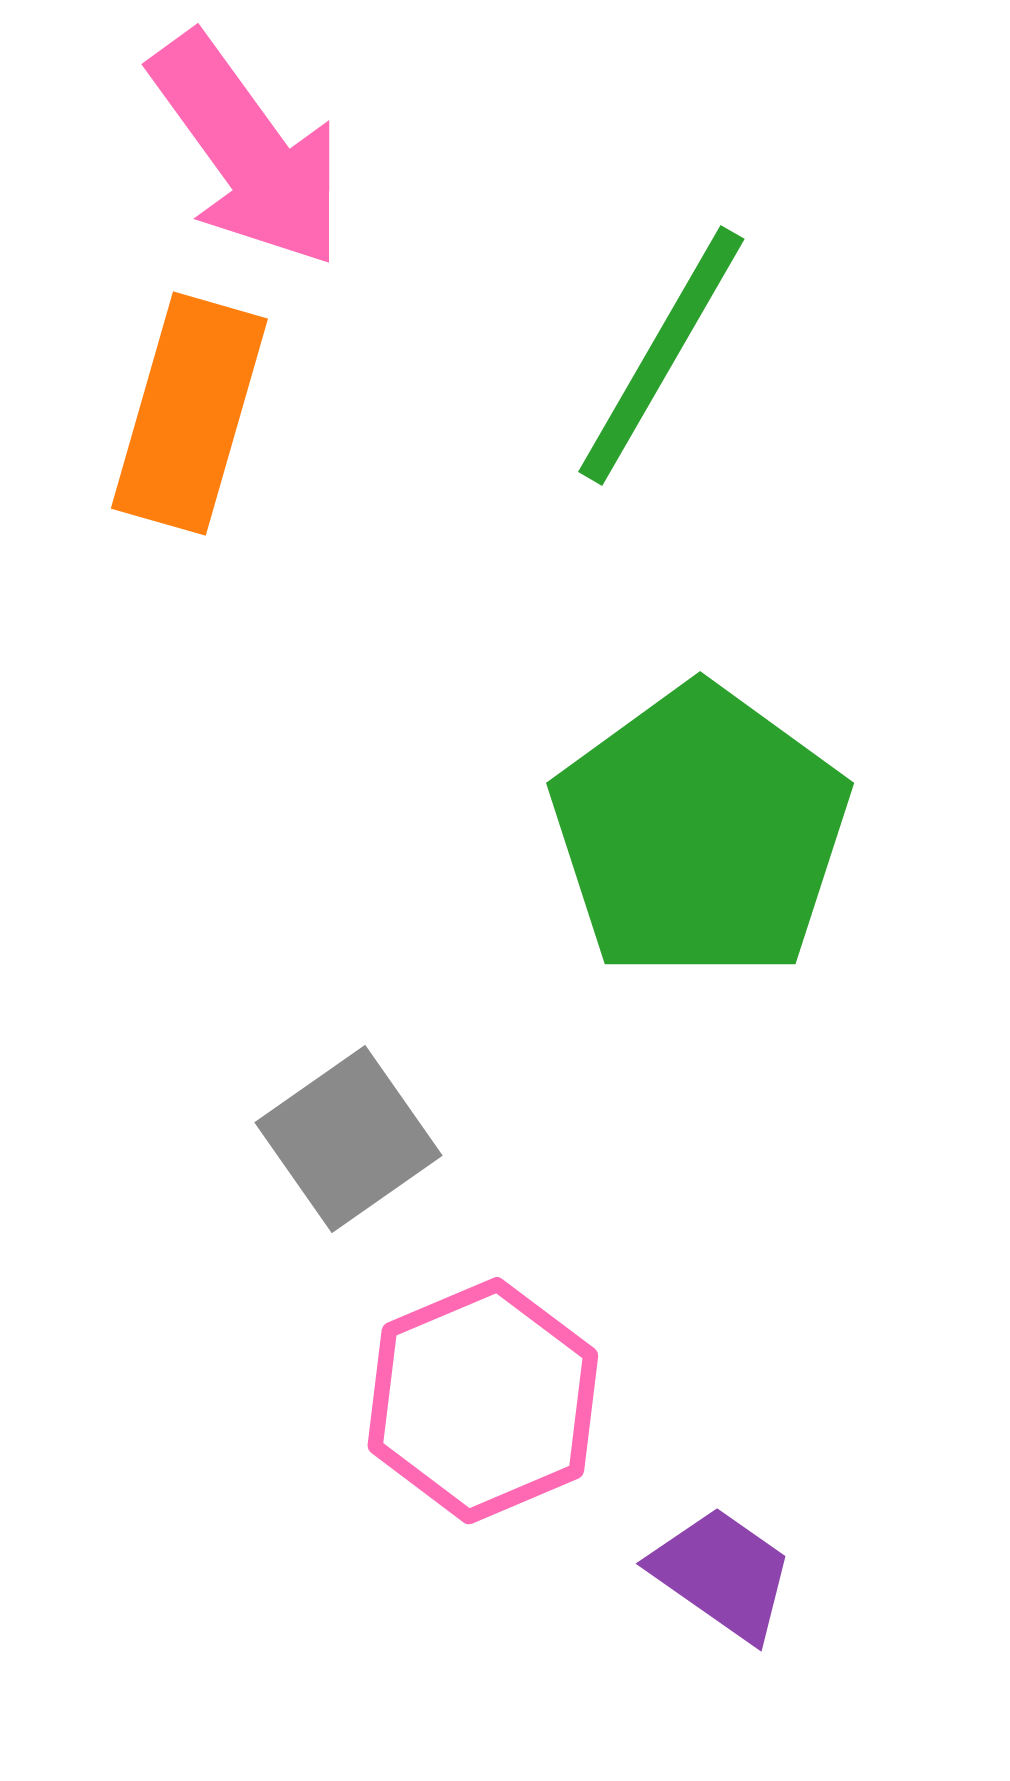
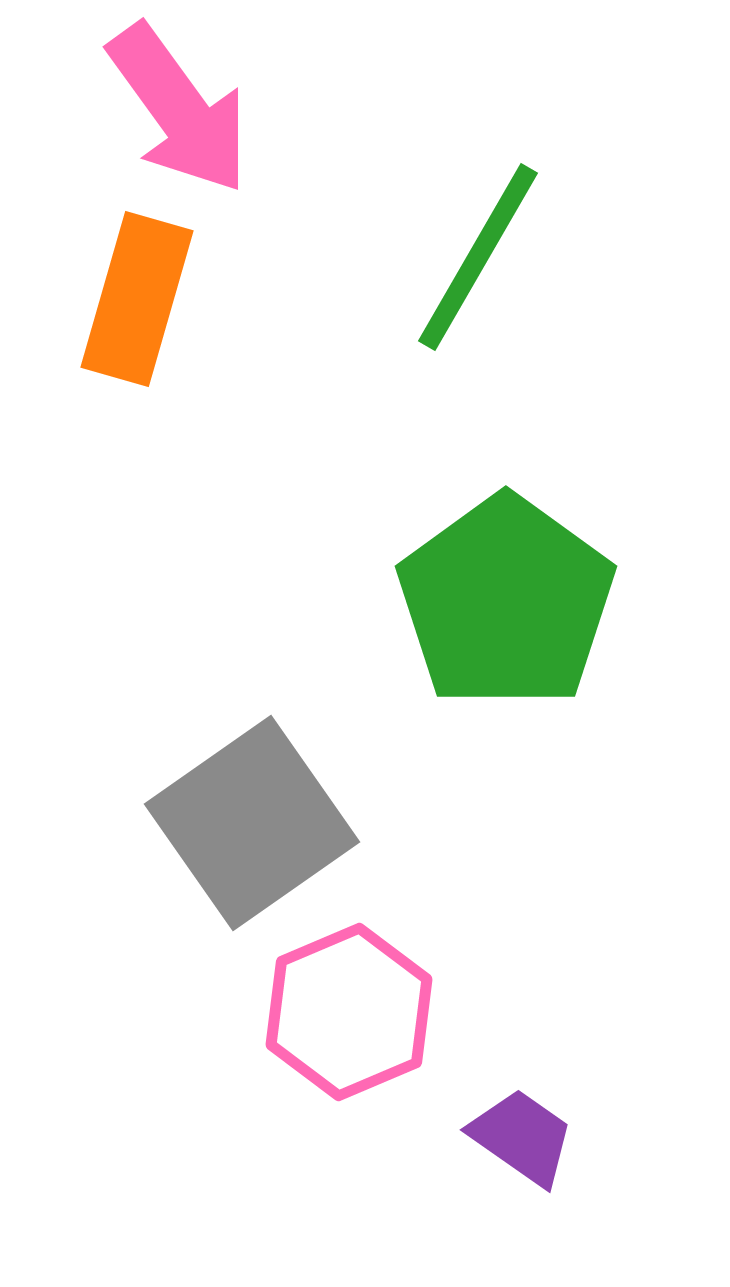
gray square: (349, 1139) -> (252, 823), size x1.6

